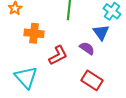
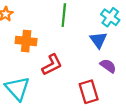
purple semicircle: (87, 48) -> (108, 66), moved
red rectangle: (92, 80) -> (89, 92), turned 40

